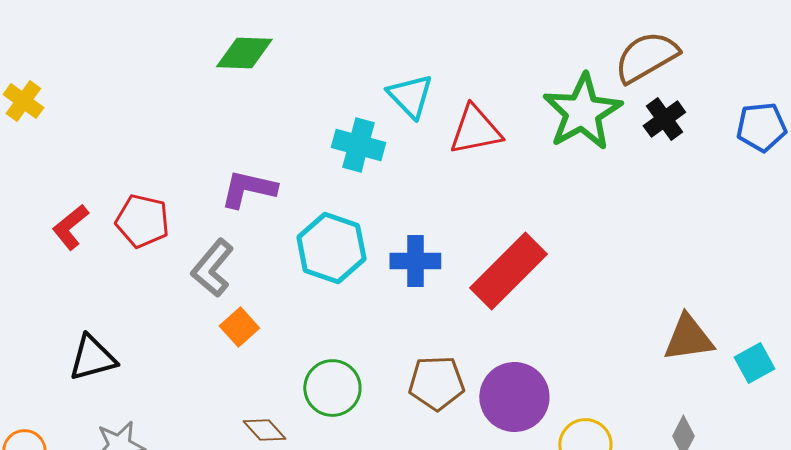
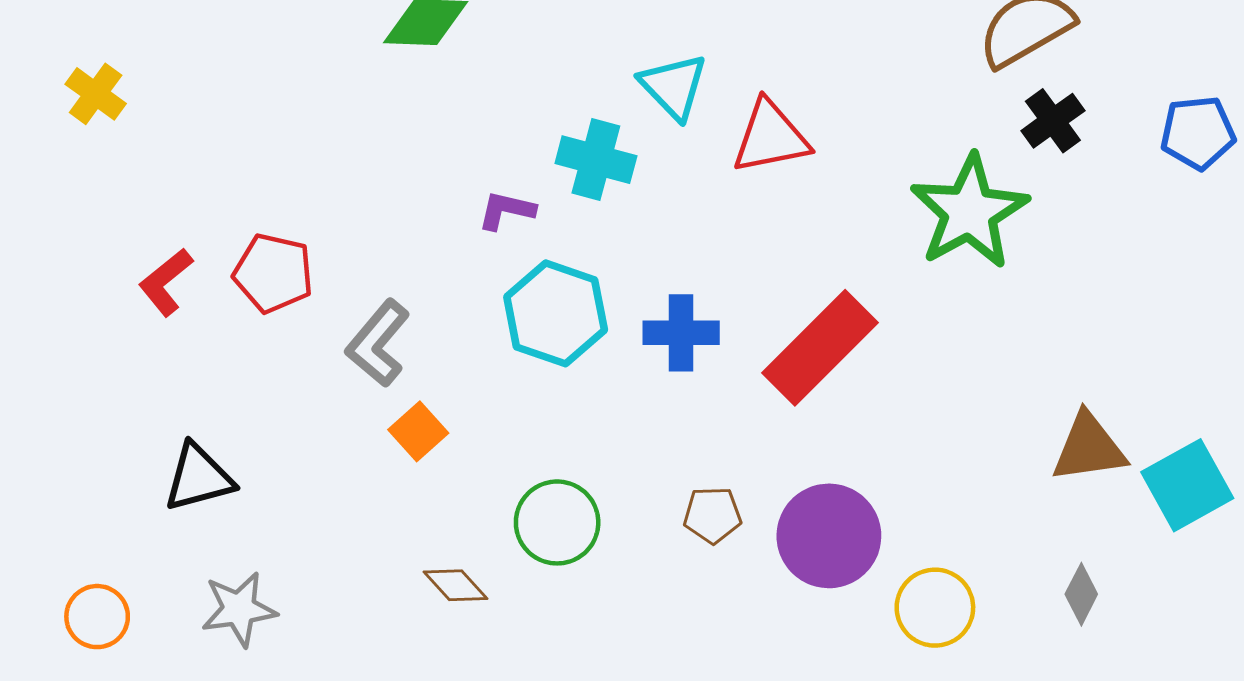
green star: (582, 112) -> (969, 212), moved
purple L-shape: (248, 189) -> (506, 210), moved, size x0.7
cyan square: (754, 363) -> (1187, 485), size x1.5
brown pentagon: (436, 383) -> (712, 515), size x0.7

